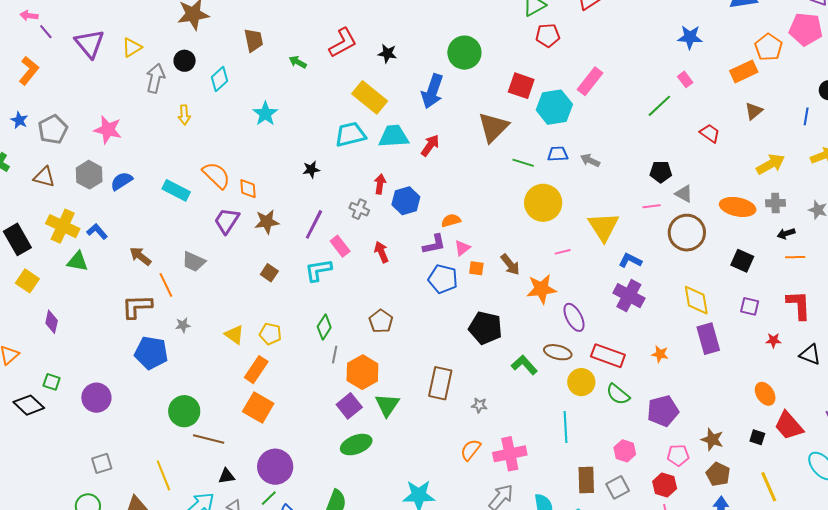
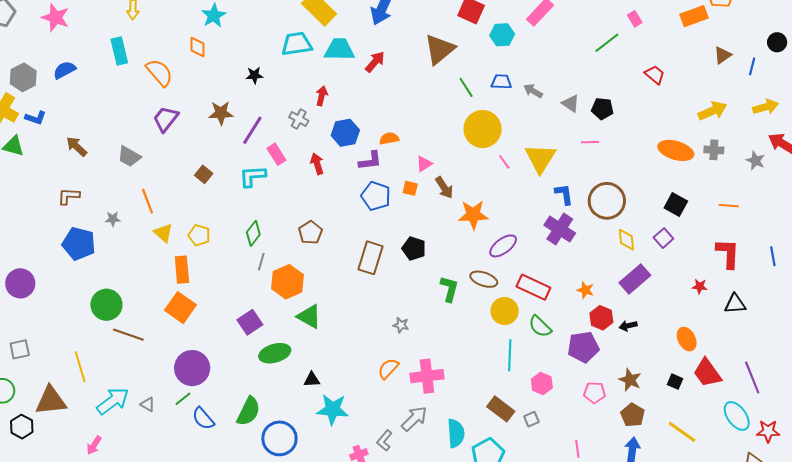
cyan hexagon: (554, 107) -> (502, 35), size x0.7
brown triangle: (754, 111) -> (723, 55), moved
green line: (523, 163) -> (466, 87), turned 35
gray hexagon: (89, 175) -> (23, 77), moved
orange diamond: (248, 189) -> (197, 47), moved
cyan rectangle: (176, 190) -> (119, 51), moved, turned 44
gray triangle: (684, 194) -> (571, 103), moved
blue hexagon: (406, 201) -> (345, 133), moved
brown star: (267, 222) -> (221, 113), moved
blue L-shape: (97, 231) -> (36, 118), turned 145
brown circle: (687, 233) -> (607, 201), moved
black arrow: (786, 234) -> (628, 326), moved
pink triangle: (462, 248) -> (424, 164), moved
pink line: (563, 252) -> (504, 162), moved, turned 63
blue L-shape: (630, 260) -> (564, 194), turned 50
orange line: (166, 285) -> (148, 201), moved
yellow diamond: (696, 300) -> (626, 240), size x0.7
brown L-shape: (137, 306) -> (69, 196), size x0.7
purple square: (750, 306) -> (663, 238), moved, turned 30
purple ellipse: (574, 317) -> (503, 246), turned 76
black pentagon: (485, 328) -> (414, 248), size x0.7
purple rectangle: (708, 339) -> (635, 279), turned 60
black triangle: (810, 354) -> (735, 304), turned -30
green L-shape: (524, 365) -> (449, 289), turned 52
orange rectangle: (256, 370) -> (182, 270), turned -44
brown rectangle: (440, 383) -> (370, 258), moved
green triangle: (387, 405) -> (309, 317), turned -40
purple square: (349, 406) -> (250, 322), moved
cyan line: (566, 427) -> (510, 355), moved
black triangle: (227, 476) -> (312, 380), moved
brown rectangle: (586, 480) -> (501, 409), turned -56
red hexagon: (665, 485) -> (601, 318), moved
gray square: (618, 487) -> (531, 419), size x0.7
yellow line: (769, 487) -> (682, 432), turned -36

